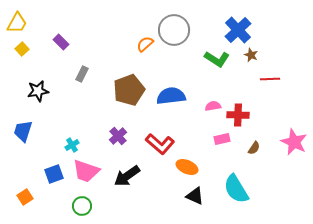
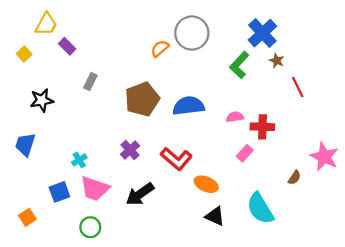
yellow trapezoid: (17, 23) -> (46, 24), moved
green L-shape: (217, 59) -> (239, 65), turned 100
red line: (270, 79) -> (298, 87), turned 66
pink rectangle: (222, 139) -> (245, 153), turned -35
brown semicircle: (254, 148) -> (294, 178), moved

